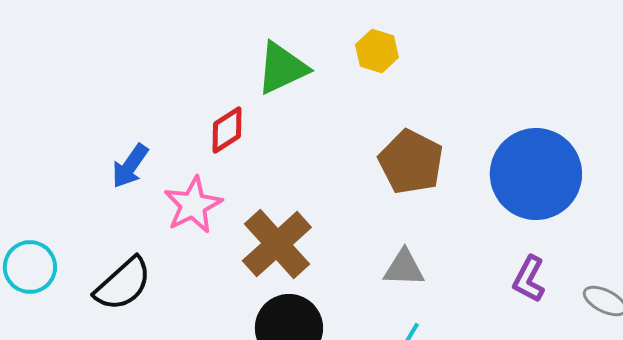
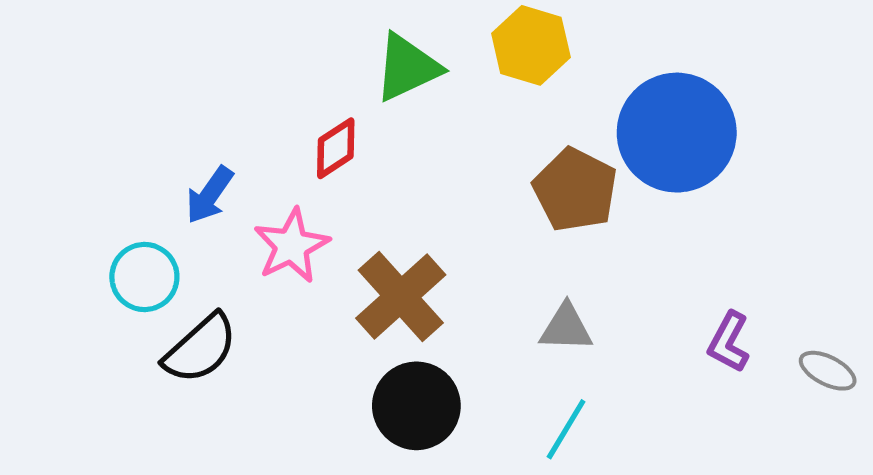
yellow hexagon: (377, 51) -> (531, 45), size x1.4
blue circle: (536, 174) -> (677, 133), moved
cyan circle: (30, 267) -> (144, 277), moved

